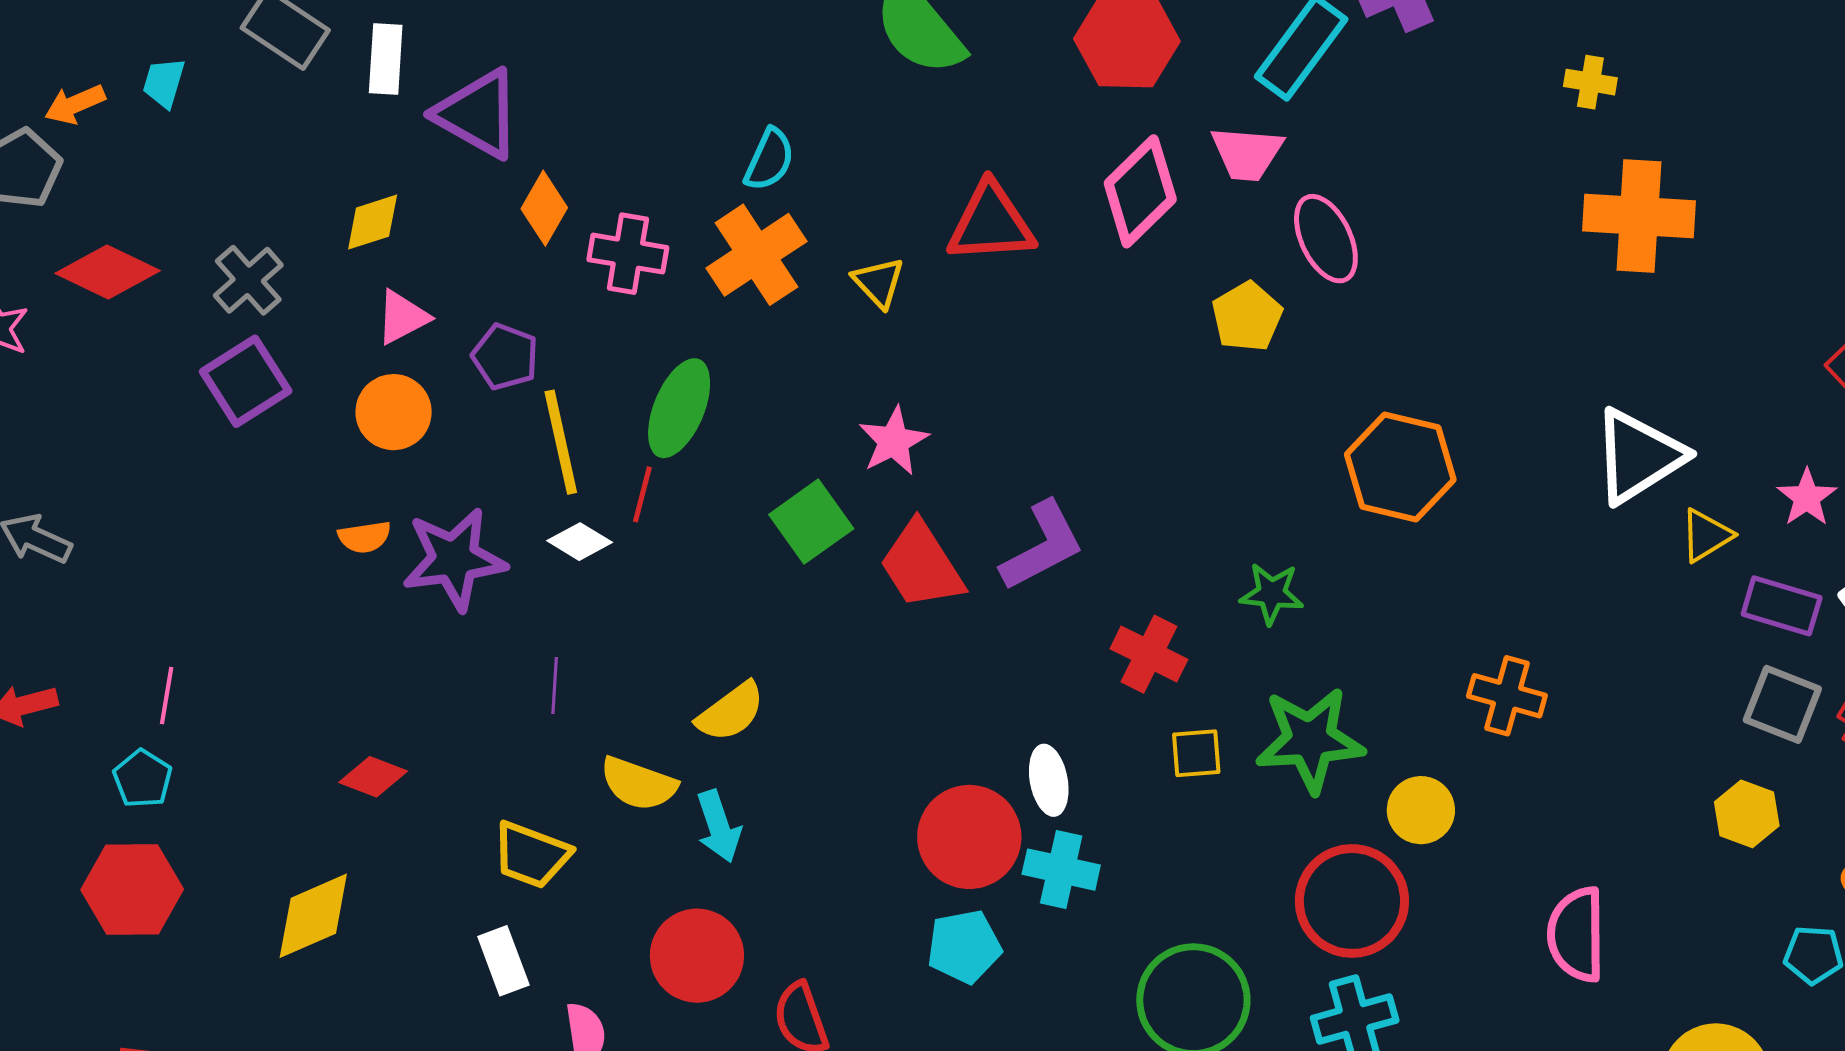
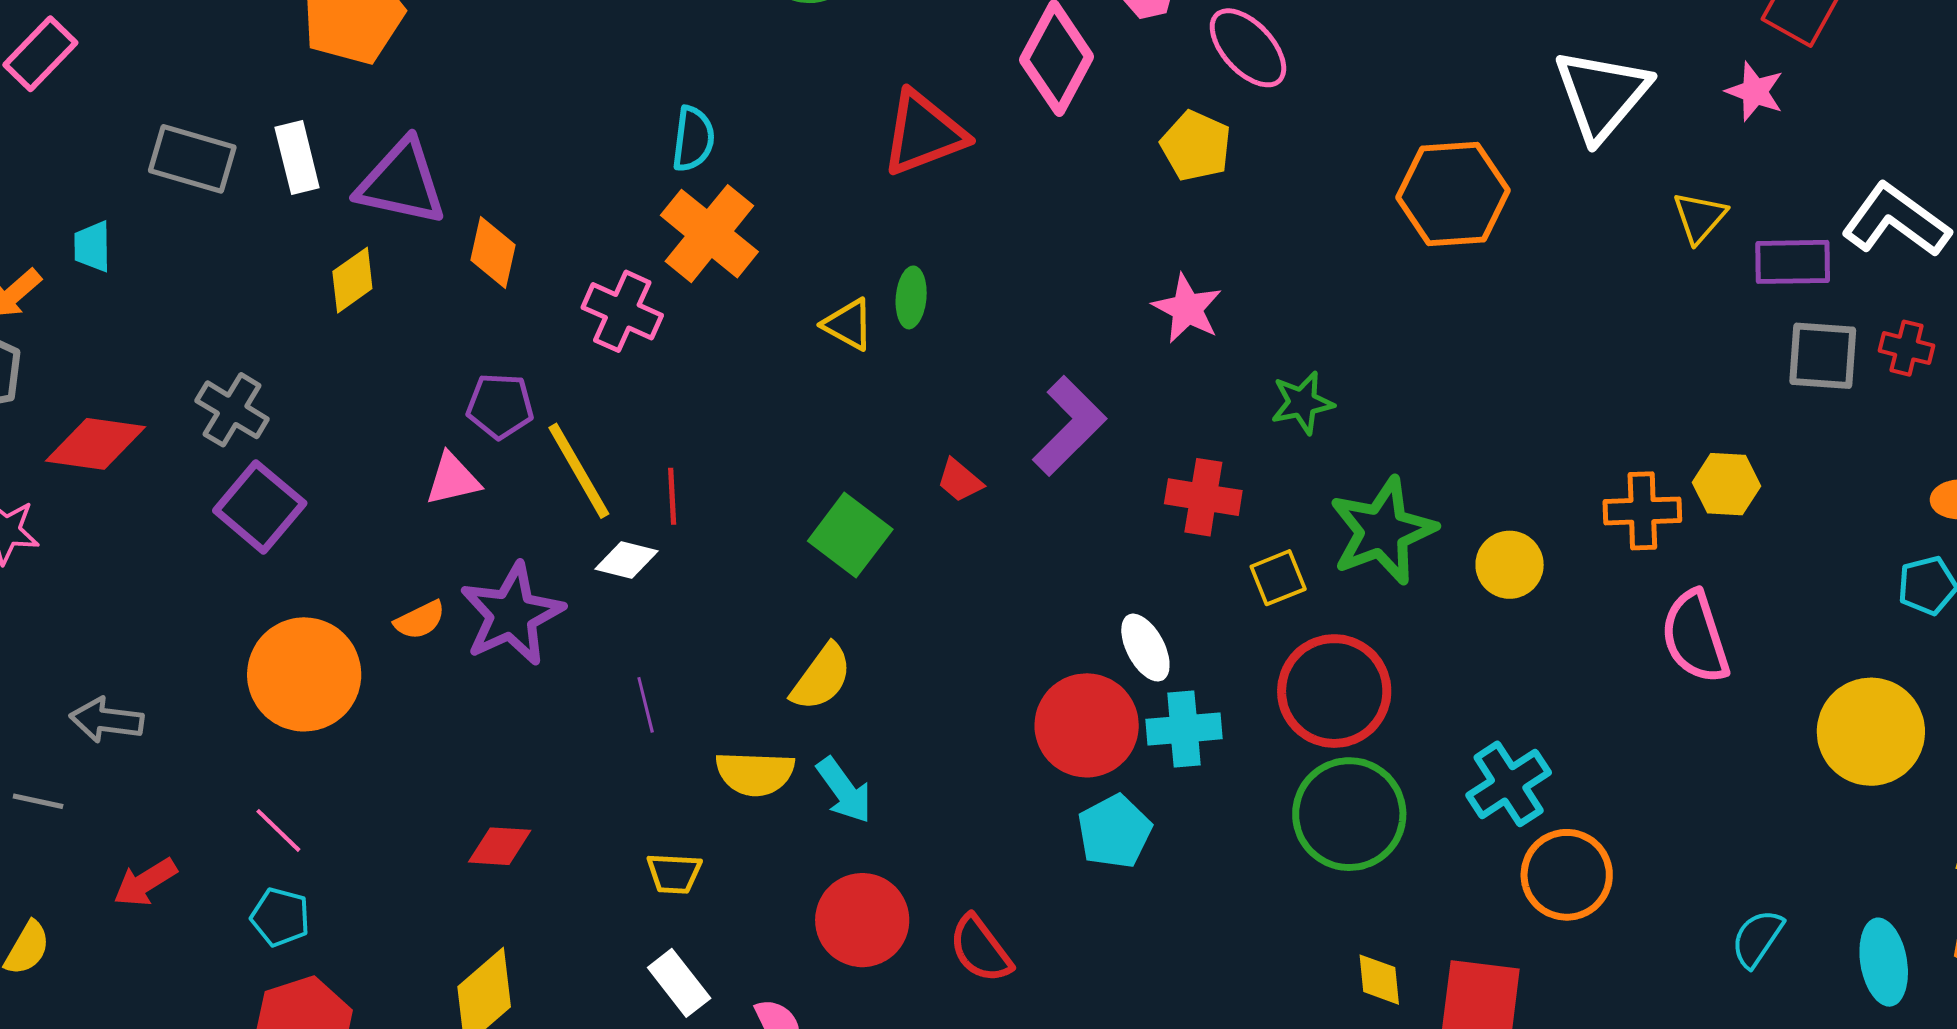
yellow diamond: (373, 222) -> (352, 280), moved
pink cross: (628, 254) -> (622, 311), moved, turned 32
yellow triangle: (879, 282) -> (848, 324), moved
pink triangle: (402, 317) -> (453, 479), moved, turned 32
green ellipse: (679, 408) -> (911, 297), moved, size x0.6
orange circle: (394, 412) -> (304, 674), moved, size x1.5
pink star: (894, 441) -> (1187, 309), moved
white triangle: (1638, 456) -> (1602, 95), moved
orange hexagon: (1400, 467) -> (1453, 194), moved
pink star: (1807, 498) -> (1755, 92), moved
green square: (811, 522) -> (850, 535), moved
red trapezoid: (921, 565) -> (960, 480), size x0.5
pink line: (167, 696) -> (278, 830), turned -38
orange cross: (1507, 696) -> (1642, 511), moved
yellow hexagon: (1747, 814) -> (1726, 484), moved
yellow trapezoid: (531, 855) -> (674, 873), size x0.7
red circle: (1352, 901) -> (1334, 691), moved

